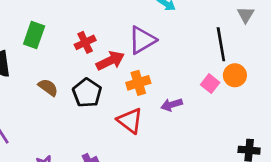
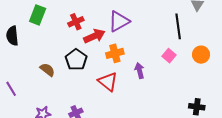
orange circle: (235, 75) -> (201, 55), moved
brown semicircle: (48, 87) -> (47, 70), moved
purple arrow: (172, 105) -> (140, 71), turned 91

